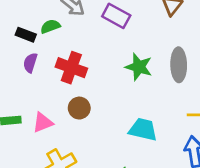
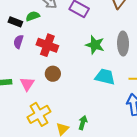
pink triangle: (43, 123) -> (27, 84), turned -35
cyan trapezoid: (143, 129) -> (105, 77), moved

